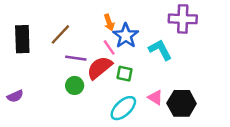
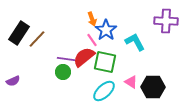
purple cross: (183, 19) -> (166, 21), moved
brown line: (60, 34) -> (37, 39), moved
black rectangle: (22, 39) -> (19, 33), turned 35
purple line: (76, 58) -> (66, 59), moved
green square: (125, 74) -> (105, 62), size x1.6

